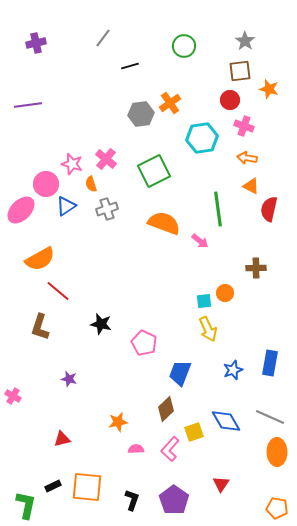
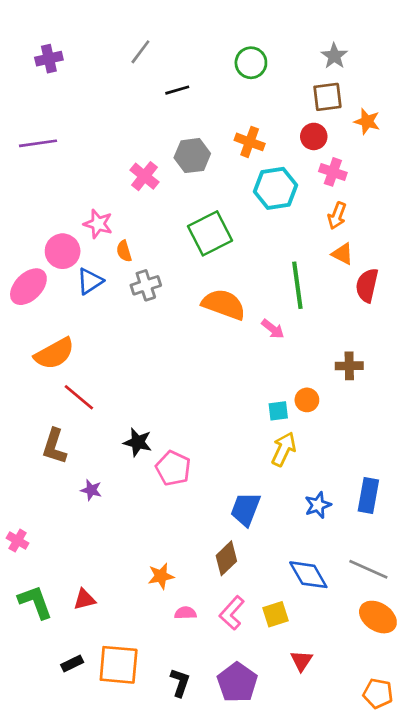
orange cross: (170, 103) -> (250, 142), moved, turned -35
orange arrow: (247, 158) -> (337, 216), turned -78
pink cross: (106, 159) -> (144, 176), moved
yellow arrow: (208, 329) -> (284, 449), turned -130
pink pentagon: (144, 343) -> (173, 468), moved
purple star: (69, 379) -> (91, 490), moved
yellow square: (194, 432) -> (276, 614), moved
orange ellipse: (277, 452) -> (378, 617), turned -56
green L-shape: (26, 505) -> (35, 602), moved, turned -32

